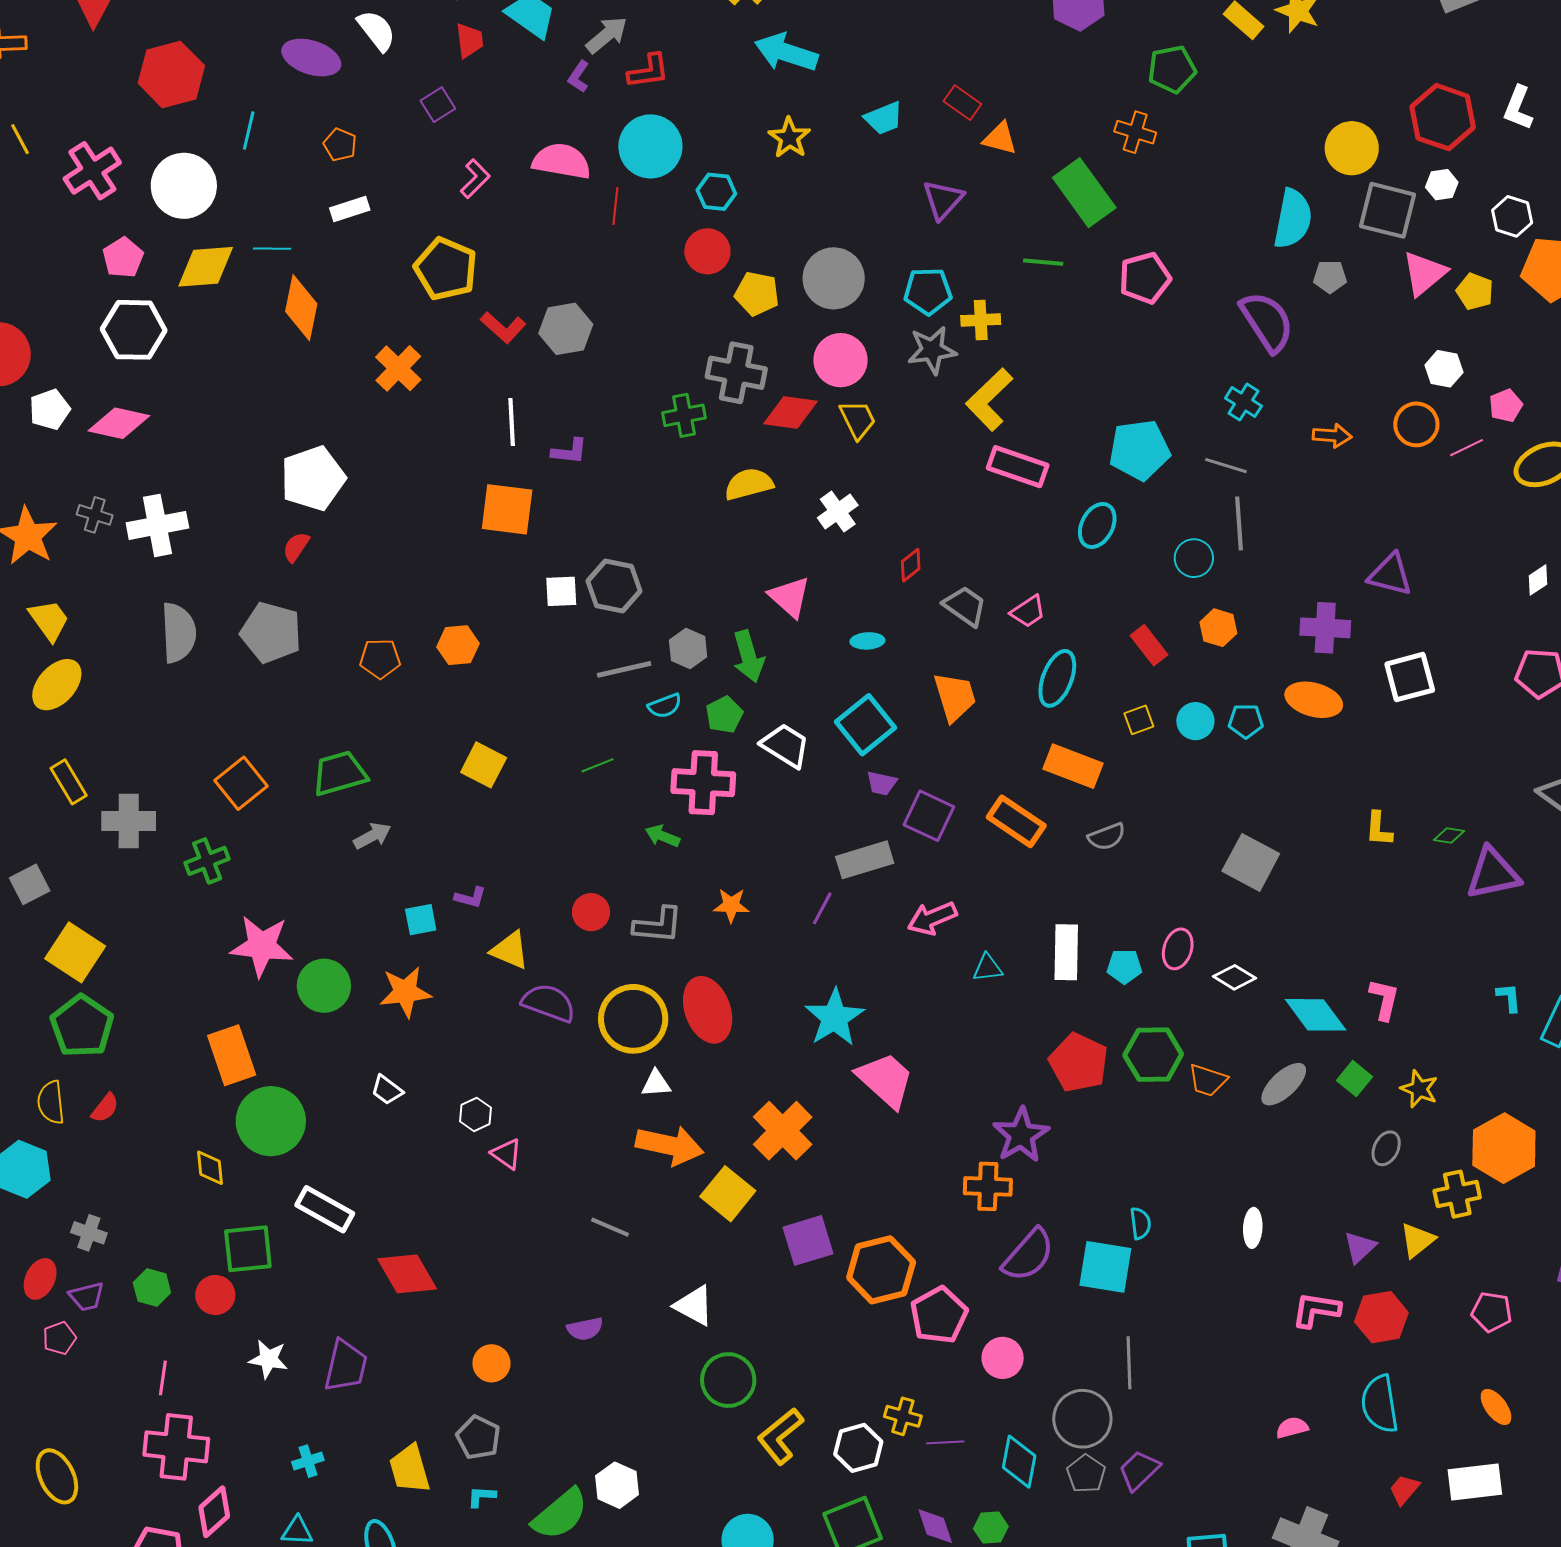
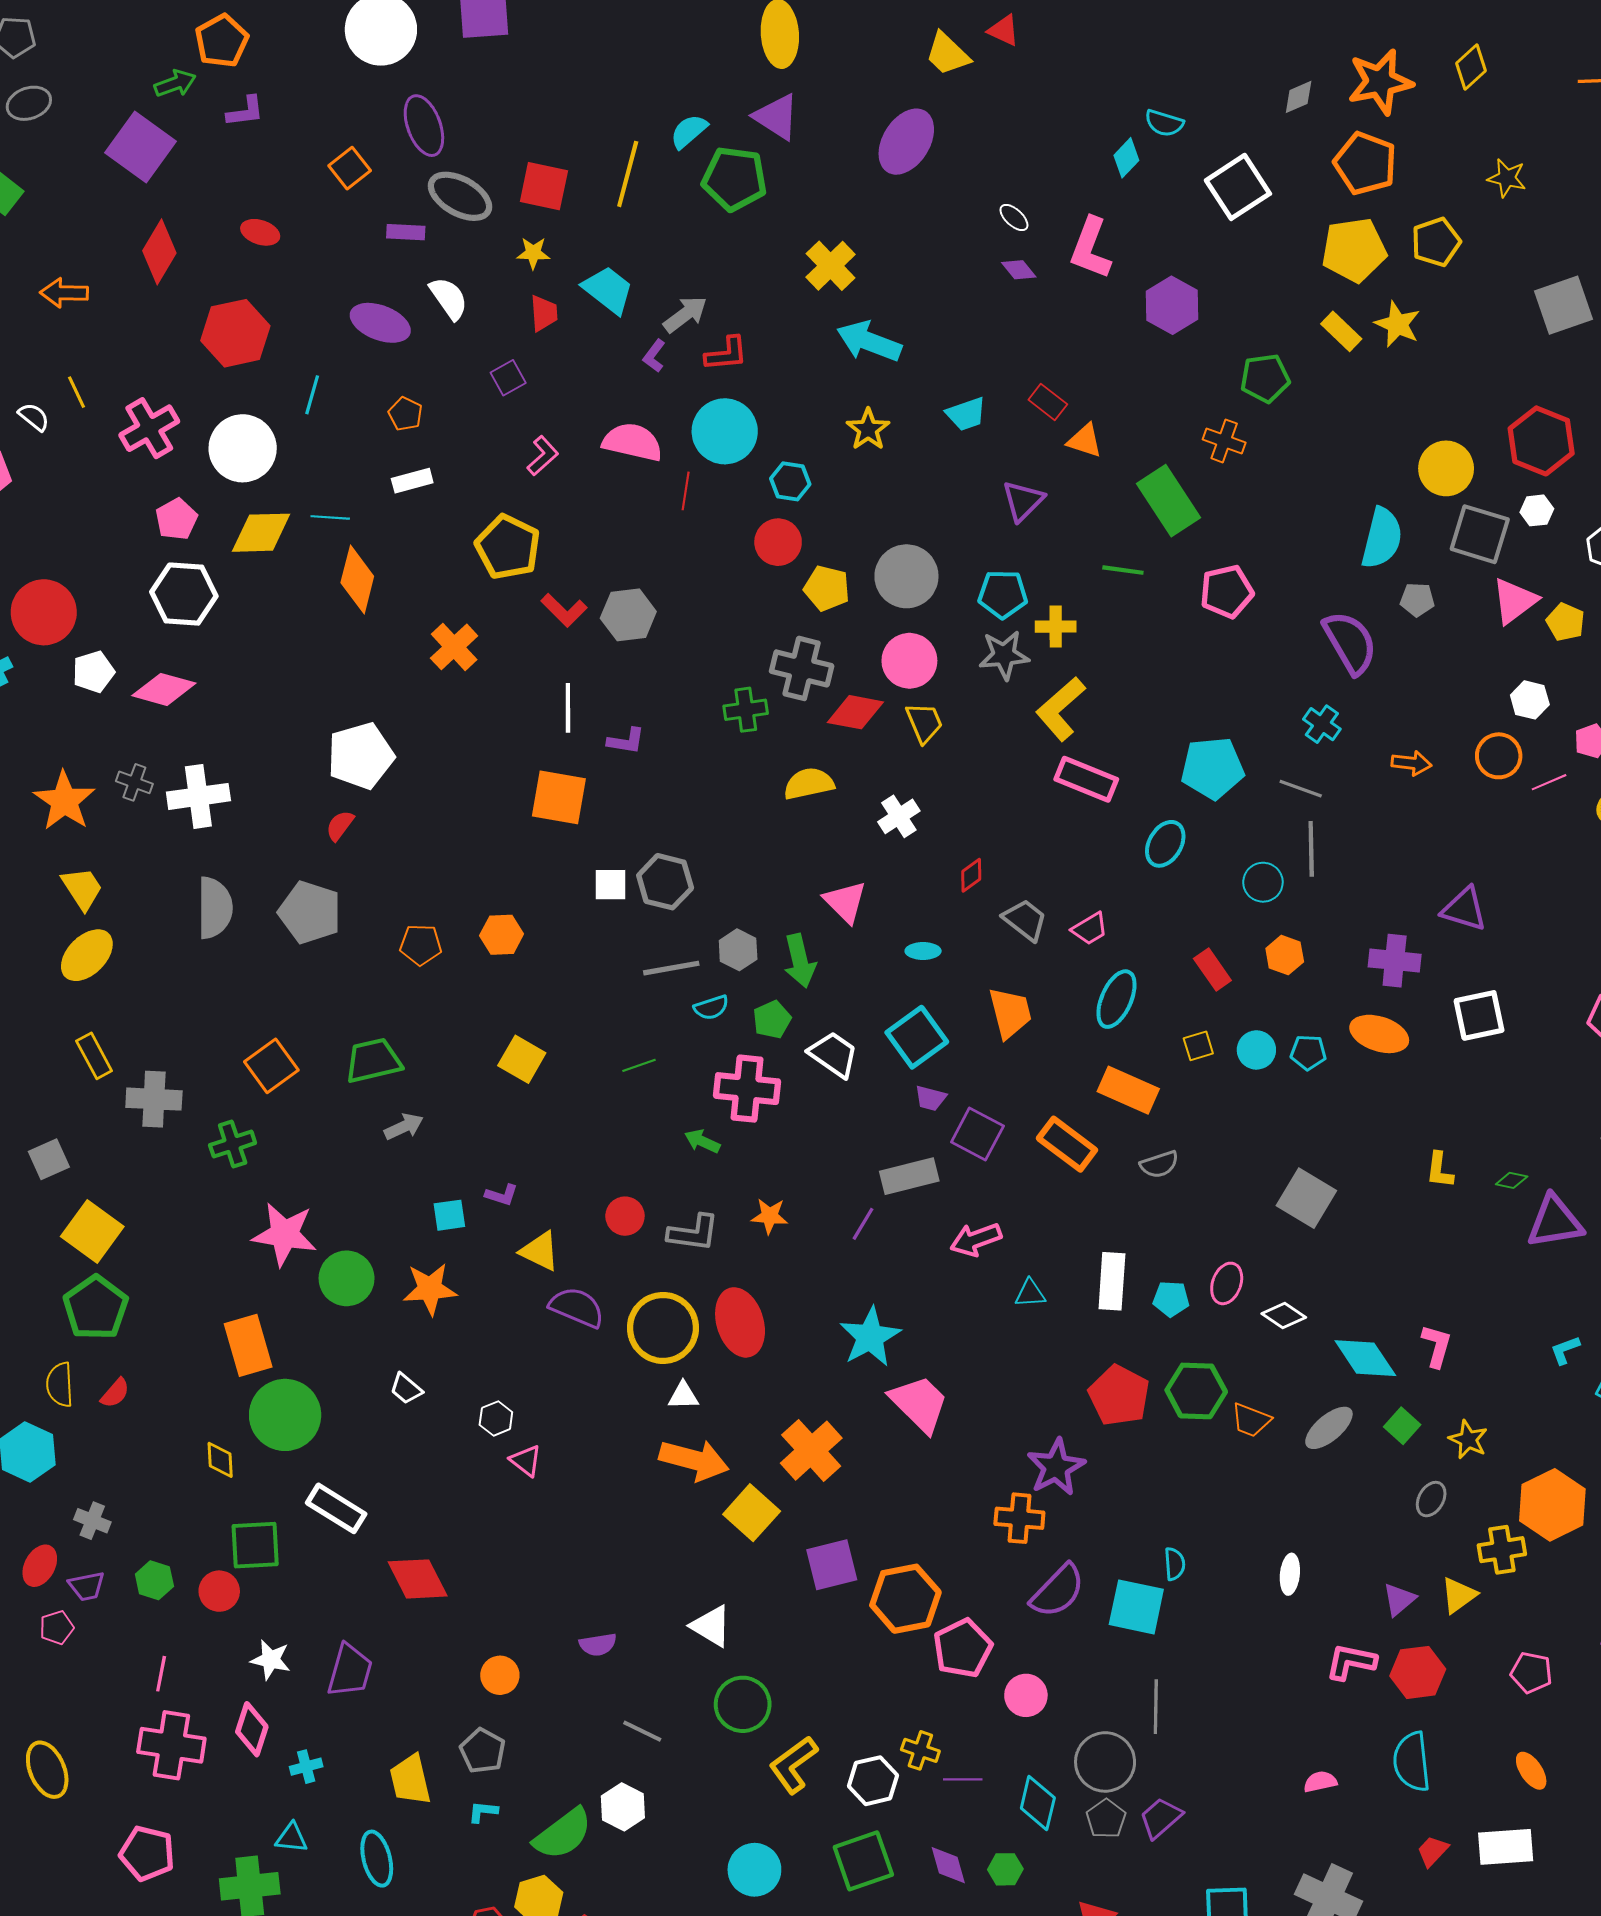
cyan L-shape: (1509, 997) -> (1565, 1350), turned -108
gray line: (610, 1227) -> (642, 1731), moved
pink diamond: (214, 1512) -> (252, 1729), moved, turned -33

